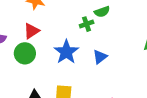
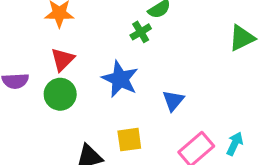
blue triangle: (100, 57) -> (173, 101), moved

